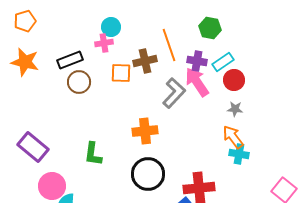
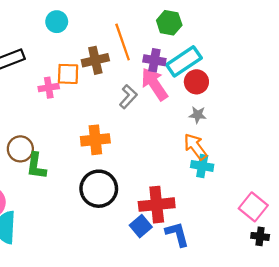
pink cross: (104, 43) -> (49, 88), moved
cyan rectangle: (223, 62) -> (184, 61), size x1.4
brown circle: (79, 82) -> (20, 149), moved
gray L-shape: (174, 93) -> (128, 97), size x0.7

